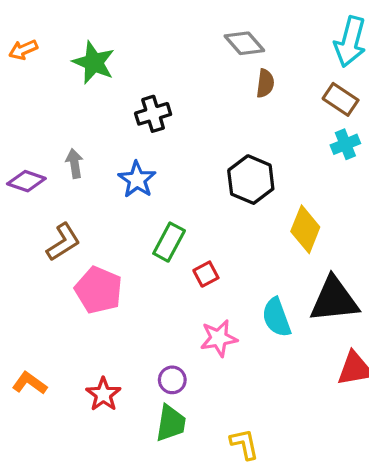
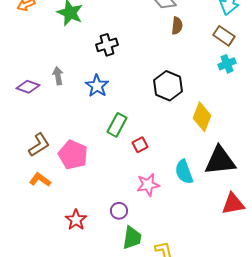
brown L-shape: (63, 242) -> (39, 145), moved
orange L-shape: (30, 383) -> (40, 180), moved
green trapezoid: (171, 423) -> (132, 238), moved

